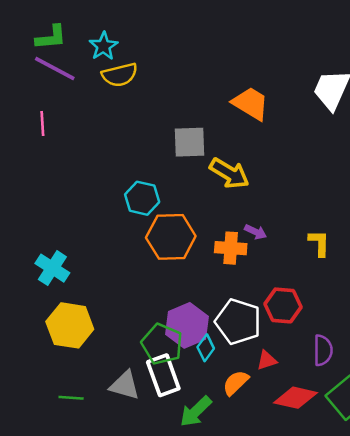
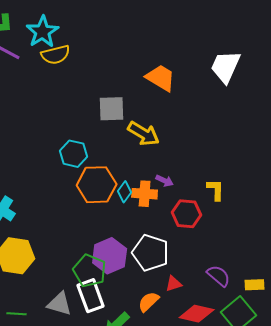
cyan star: (103, 46) -> (43, 32), size x1.4
red hexagon: (283, 305) -> (187, 214), moved
cyan diamond: (206, 348) -> (125, 192), moved
purple semicircle: (323, 350) -> (219, 276), turned -50

